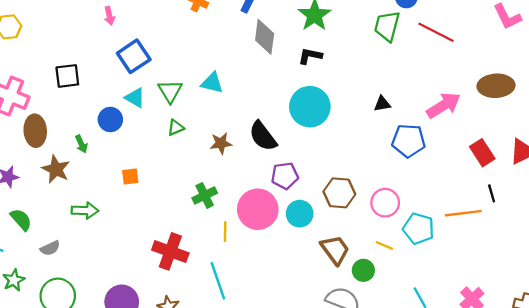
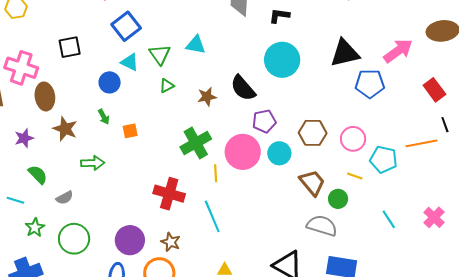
black triangle: (382, 104) -> (345, 53), size x2.0
green arrow: (81, 144) -> (104, 117), moved
green cross: (205, 195) -> (196, 143), size x1.4

